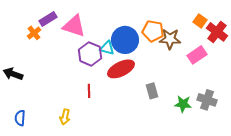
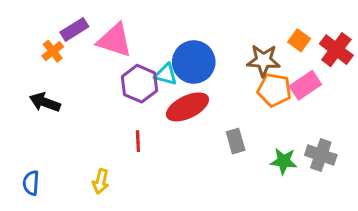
orange square: (200, 21) -> (299, 40), moved
orange pentagon: (153, 31) -> (274, 90), moved
black arrow: (13, 74) -> (45, 102), moved

